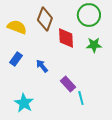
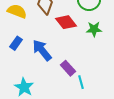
red diamond: (66, 38) -> (66, 22), turned -35
blue arrow: (42, 66) -> (42, 50), size x1.6

